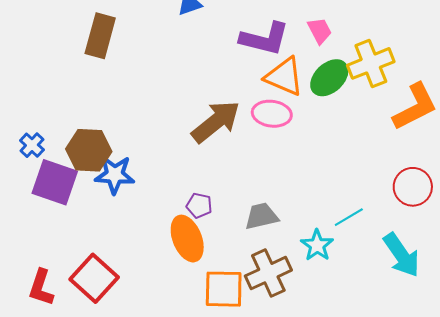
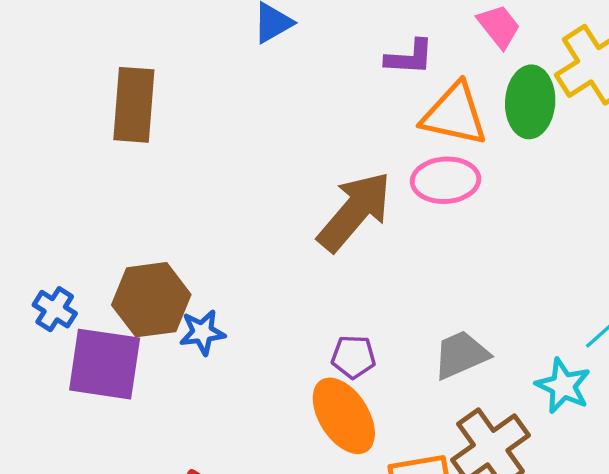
purple L-shape: (265, 39) -> (410, 57), size x0.6
green ellipse: (329, 78) -> (530, 102), turned -33
blue star: (115, 175) -> (202, 332), size x0.7

